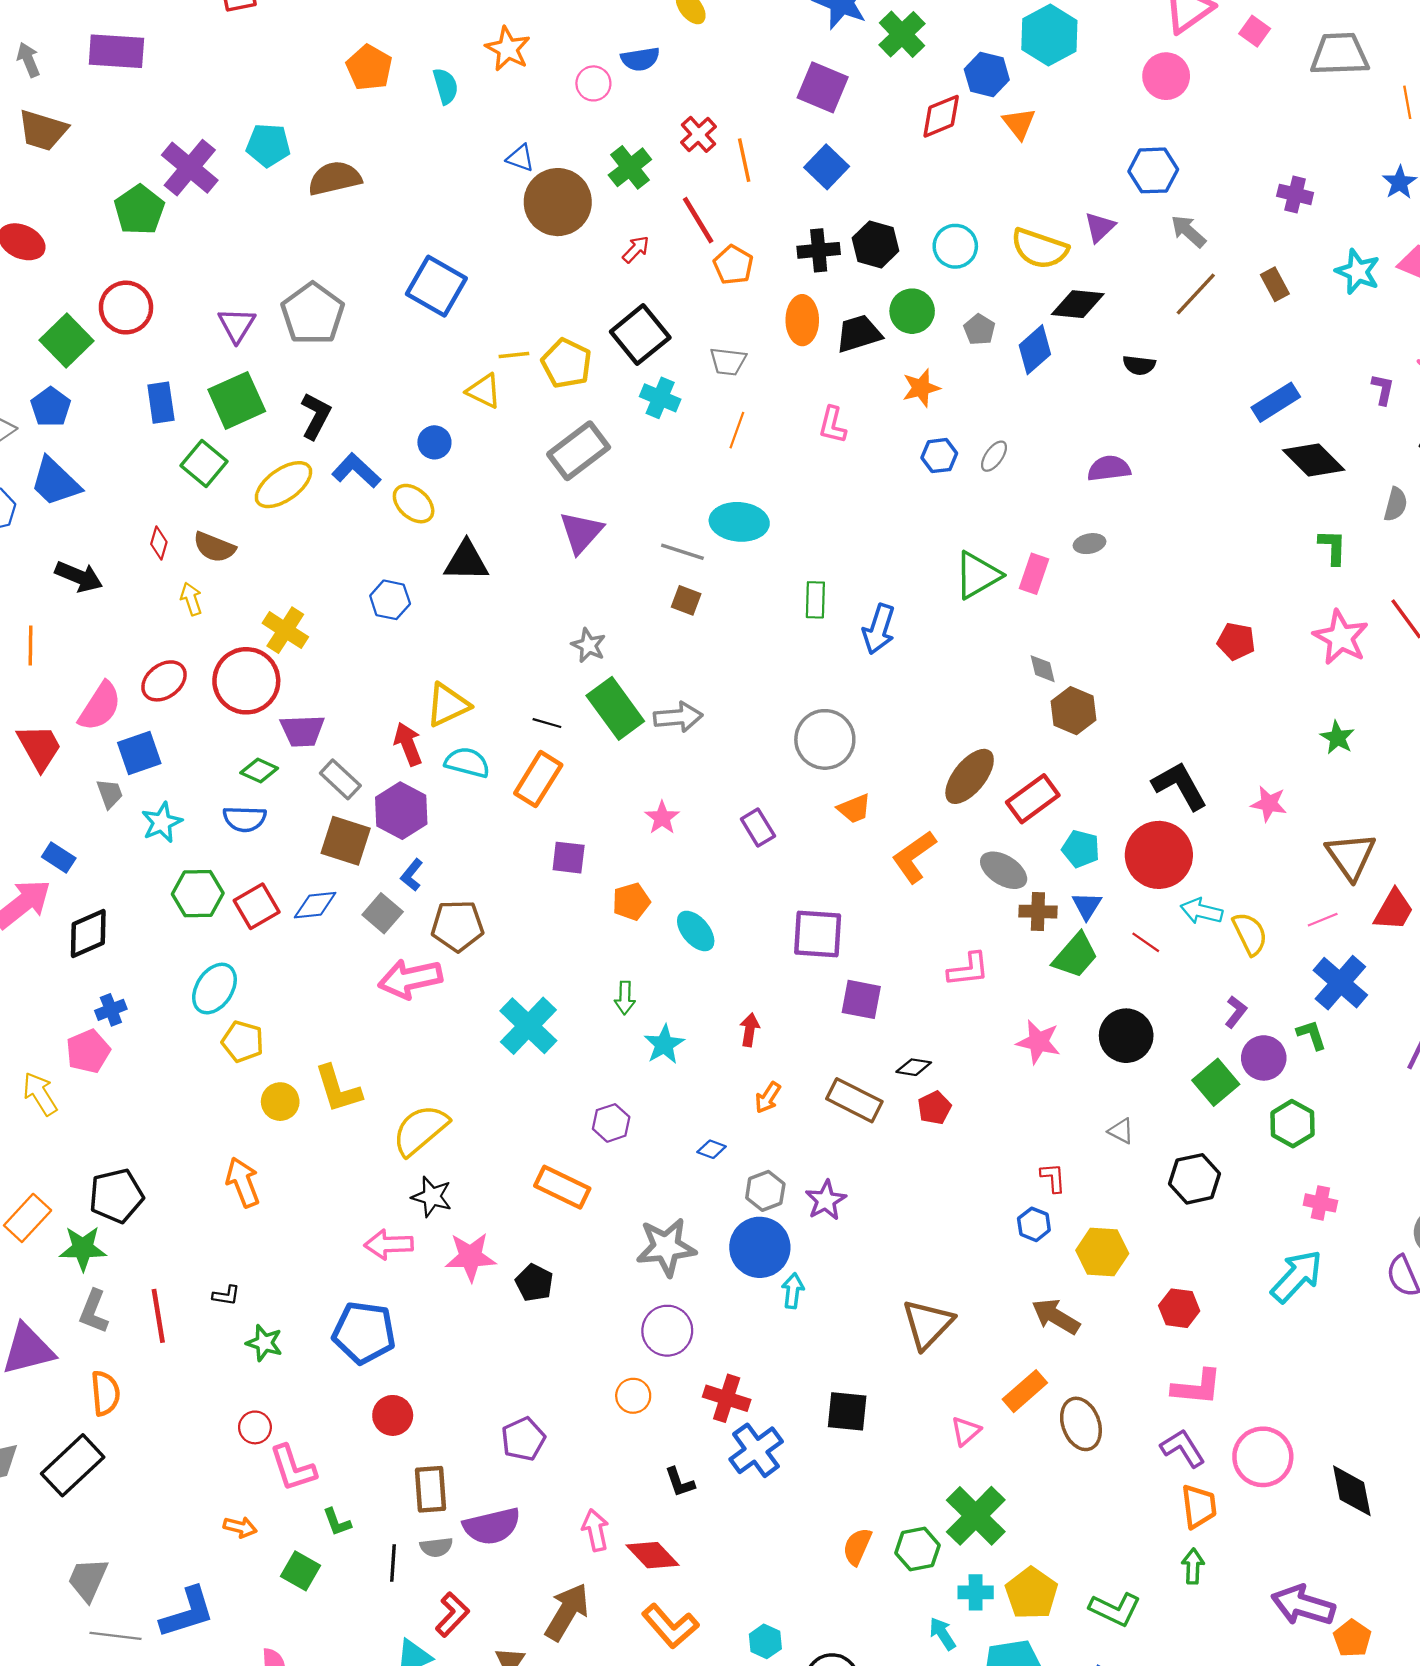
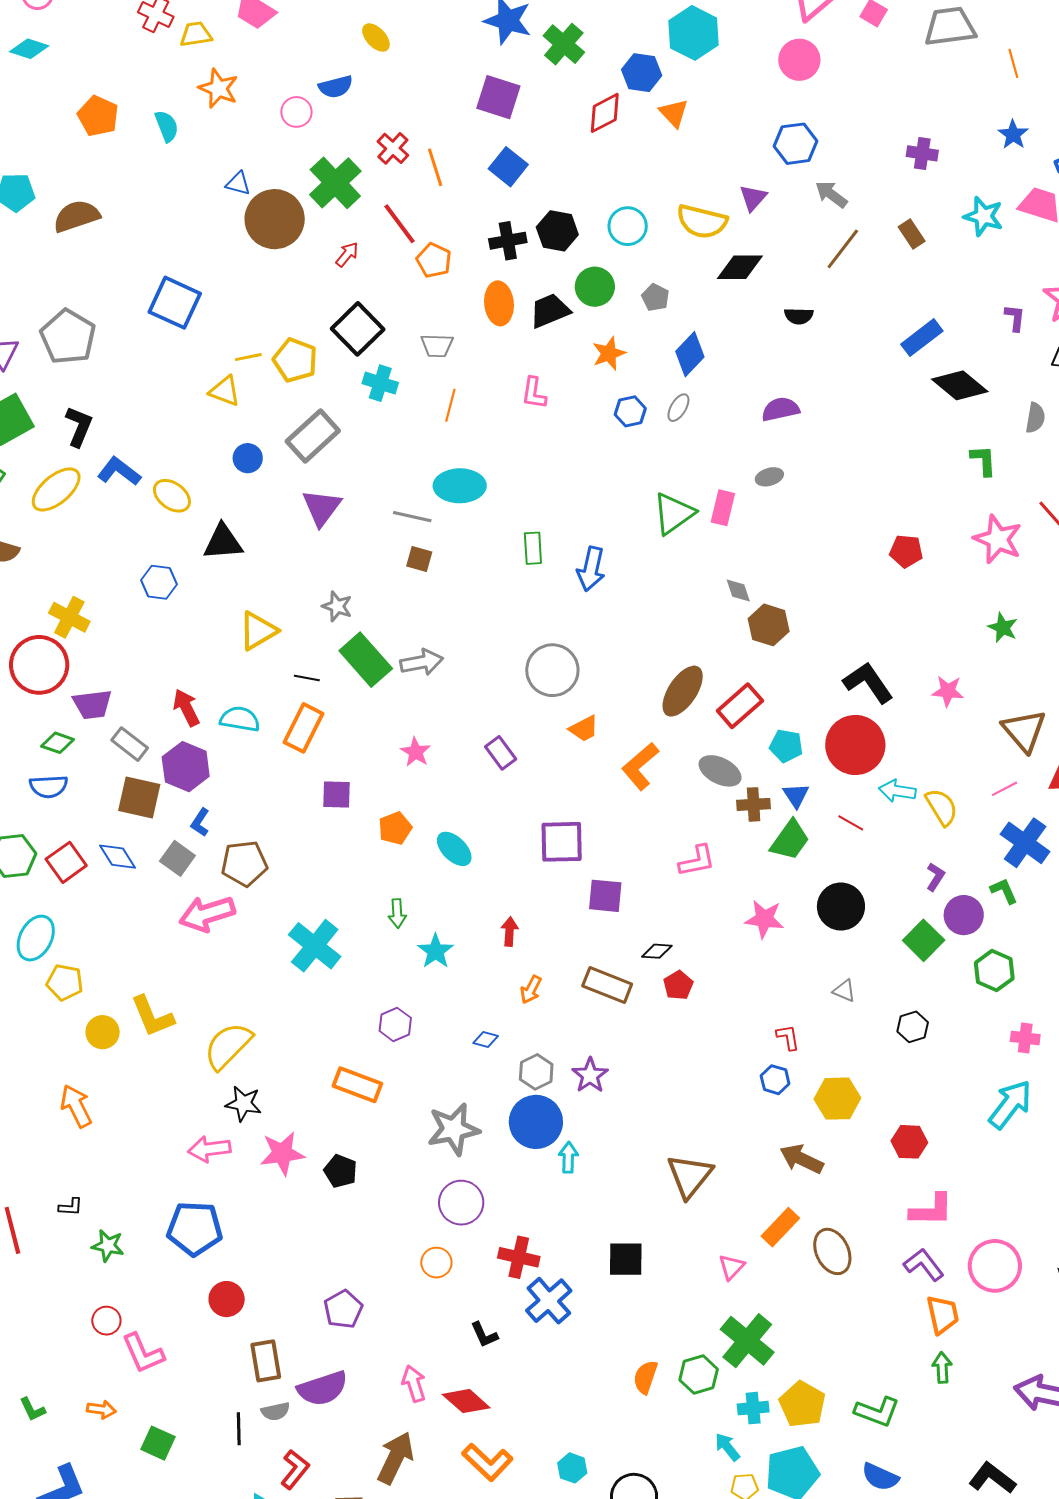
green cross: (630, 167) -> (335, 183), size x1.4
blue diamond: (1035, 350) -> (690, 354), moved
blue circle: (434, 442) -> (248, 458), moved
yellow triangle: (448, 705) -> (258, 631), moved
blue diamond: (315, 905) -> (118, 857), turned 69
black hexagon: (1195, 1179) -> (913, 1027), size x0.7
green L-shape: (337, 1522) -> (32, 1409), moved

